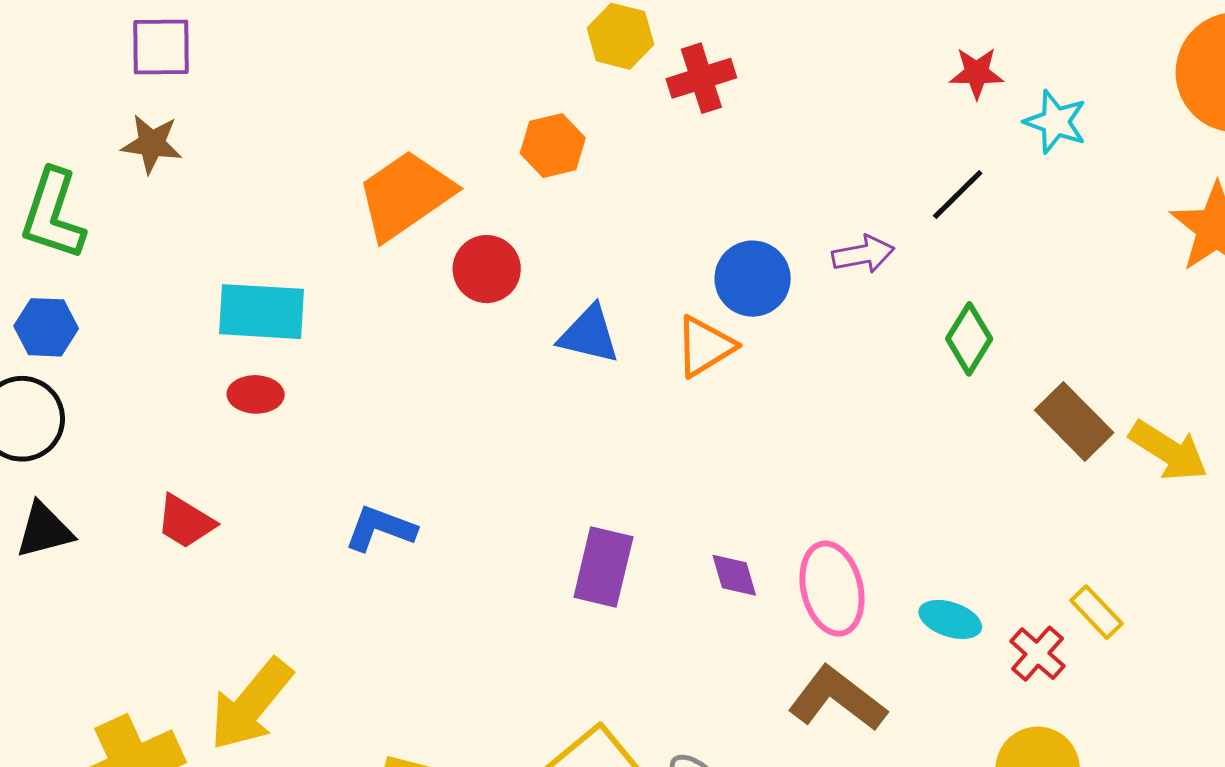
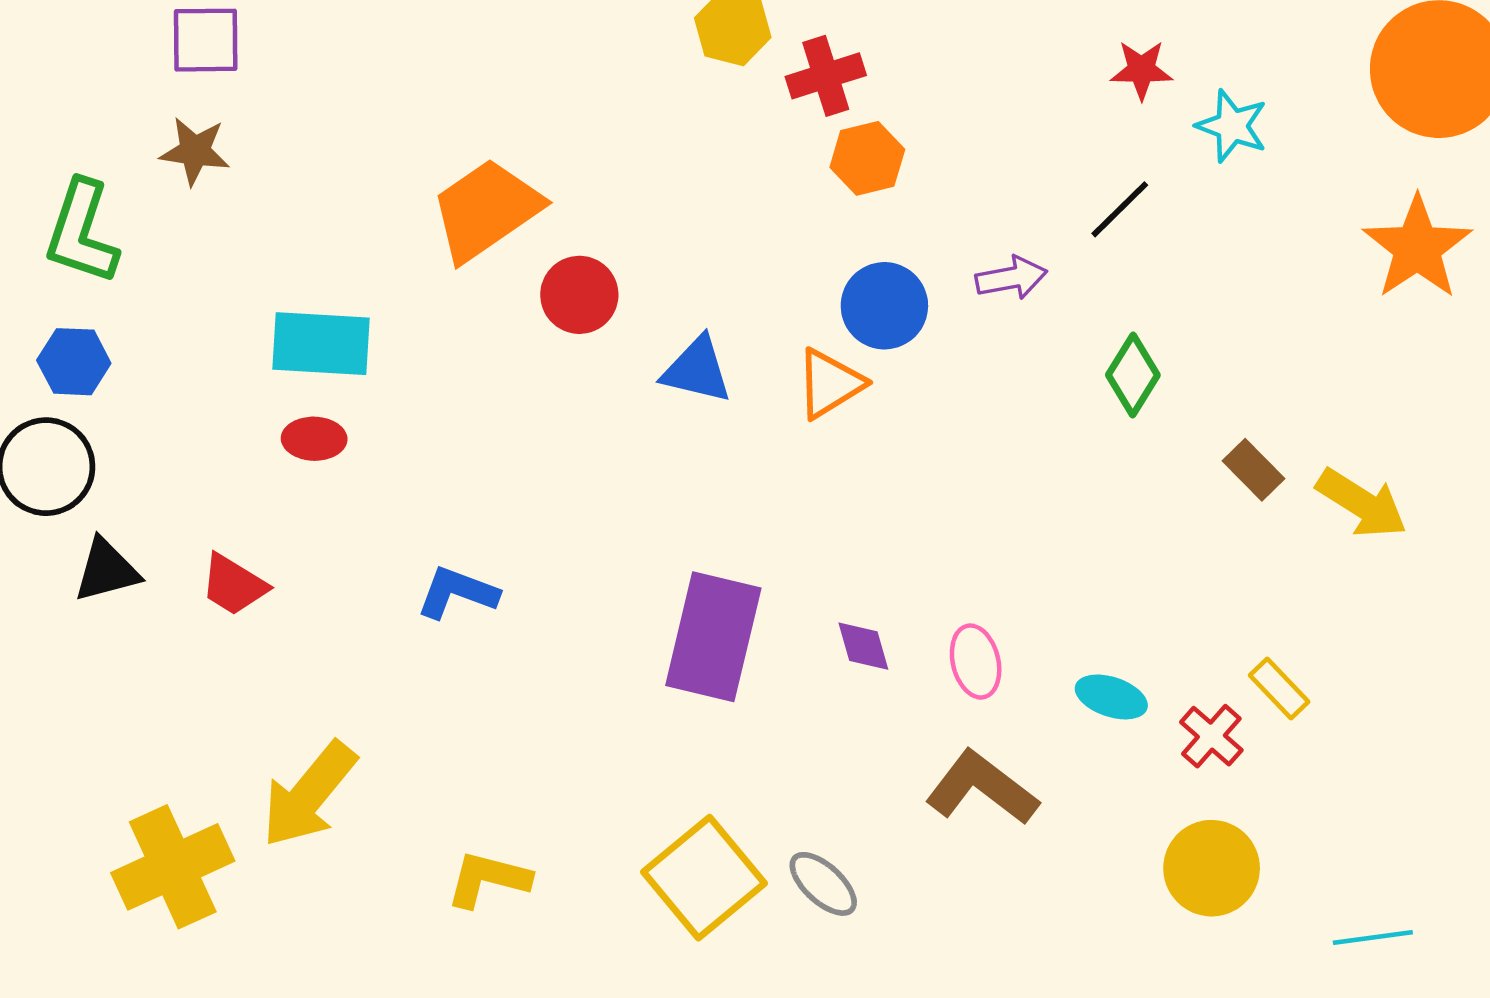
orange hexagon: (553, 146) -> (867, 158), moved
brown rectangle: (1074, 421) -> (1253, 470), size x0.7
black triangle: (44, 530) -> (107, 570), moved
purple rectangle: (603, 567) -> (713, 637), size x1.4
pink ellipse: (832, 589) -> (976, 662), size x0.7

